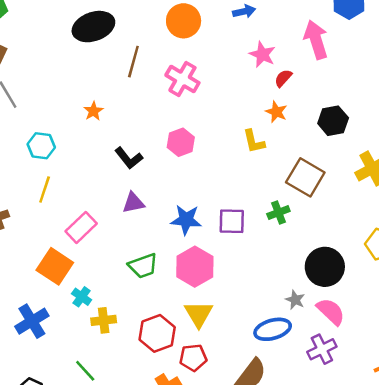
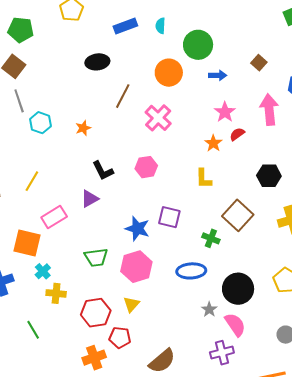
black ellipse: (93, 27) -> (97, 62), size x0.7
orange star: (276, 112) -> (213, 143), moved
cyan hexagon: (41, 146) -> (40, 123), moved
purple triangle: (133, 203) -> (90, 199), moved, turned -30
green cross: (278, 212) -> (211, 238), turned 30
purple square: (232, 221) -> (169, 217), moved
orange square: (55, 266) -> (27, 243), turned -32
yellow triangle: (199, 314) -> (131, 304), size x0.7
blue ellipse: (273, 329) -> (191, 271), moved

